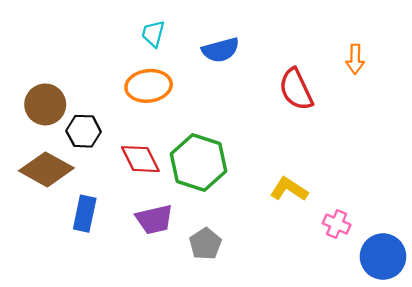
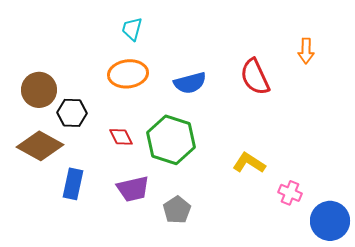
blue semicircle: (221, 50) -> (190, 83), moved
red diamond: (140, 159) -> (121, 137), size x0.7

